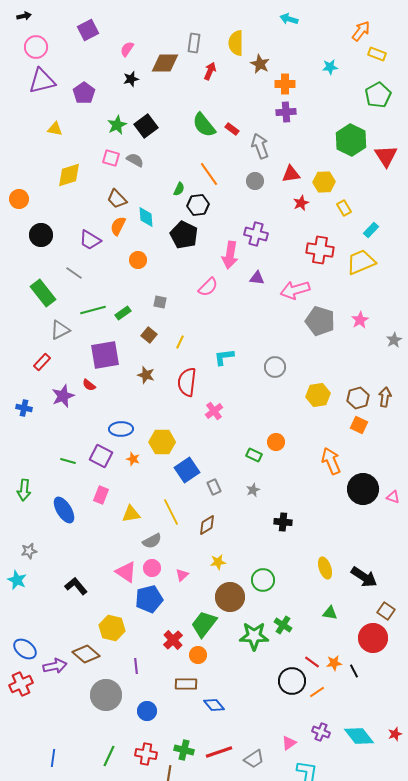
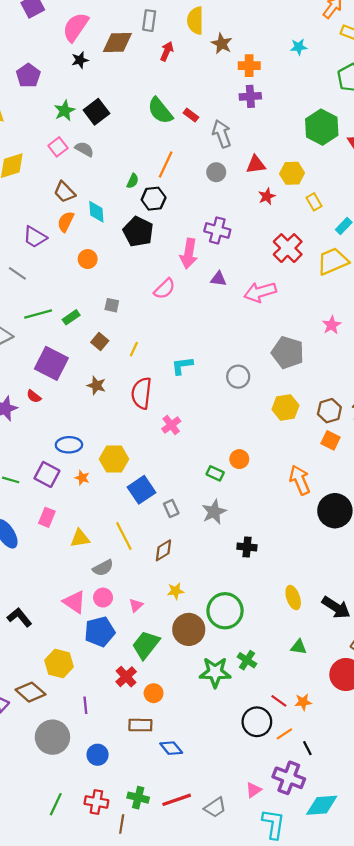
pink semicircle: (127, 49) -> (76, 27), size x1.8
pink square: (111, 158) -> (58, 147), turned 36
orange line: (209, 174) -> (166, 165), turned 60
red cross: (320, 250) -> (288, 248), turned 36
gray pentagon: (320, 321) -> (288, 352), moved
purple square: (105, 355) -> (51, 363), turned 36
gray star: (253, 490) -> (214, 512), size x1.6
green circle: (263, 580) -> (225, 611), size x1.4
green trapezoid: (204, 624) -> (146, 645), moved
black line: (354, 671) -> (307, 748), moved
purple cross: (321, 732) -> (289, 778), size x1.6
cyan diamond: (359, 736) -> (322, 805), moved, turned -56

